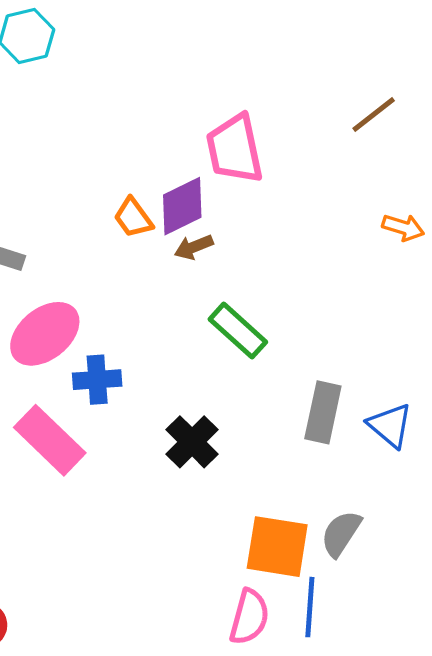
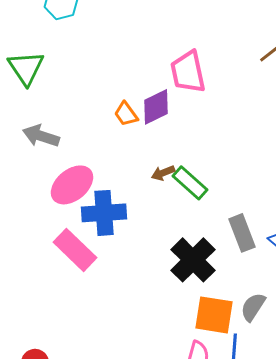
brown arrow: (194, 247) -> (163, 173), moved
blue cross: (97, 380) -> (104, 213), size x1.5
gray rectangle: (323, 412) -> (242, 233), turned -33
black cross: (192, 442) -> (193, 260), moved, size x1.4

